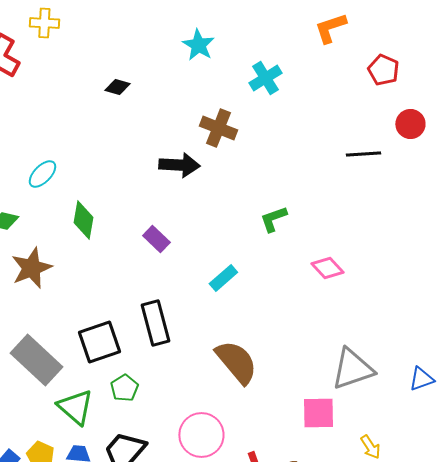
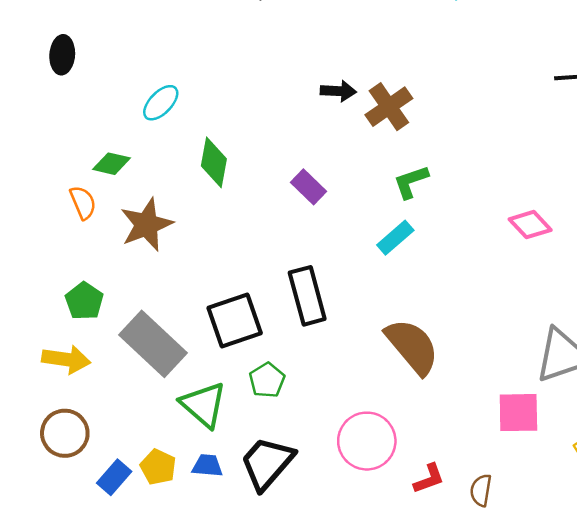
brown cross: (218, 128) -> (389, 107), moved, turned 33
black arrow: (179, 165) -> (338, 91), size x0.7
green L-shape: (273, 219) -> (411, 182), moved

